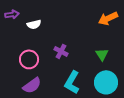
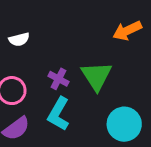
green triangle: (102, 54) -> (96, 76), moved, size x1.6
cyan L-shape: (72, 82) -> (59, 114), moved

